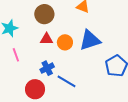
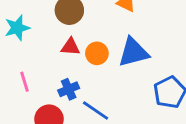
pink line: (16, 55) -> (25, 82), moved

